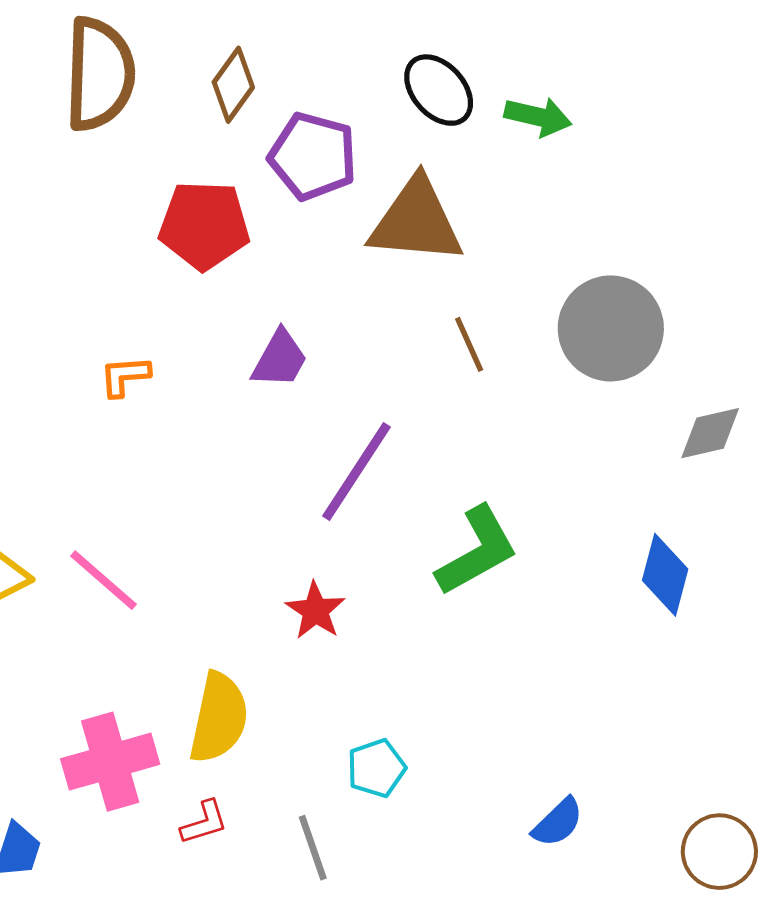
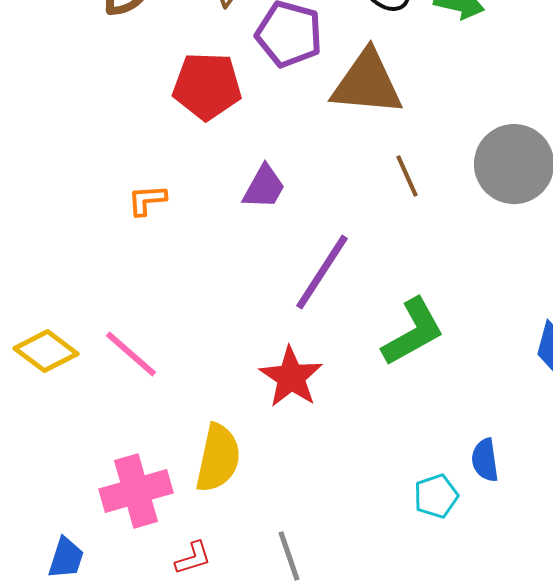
red star: (315, 611) -> (291, 377), size x1.4
cyan pentagon: (376, 768) -> (436, 496), moved
red L-shape: (204, 822) -> (193, 558), moved
blue semicircle: (558, 822) -> (485, 460), moved, turned 126

